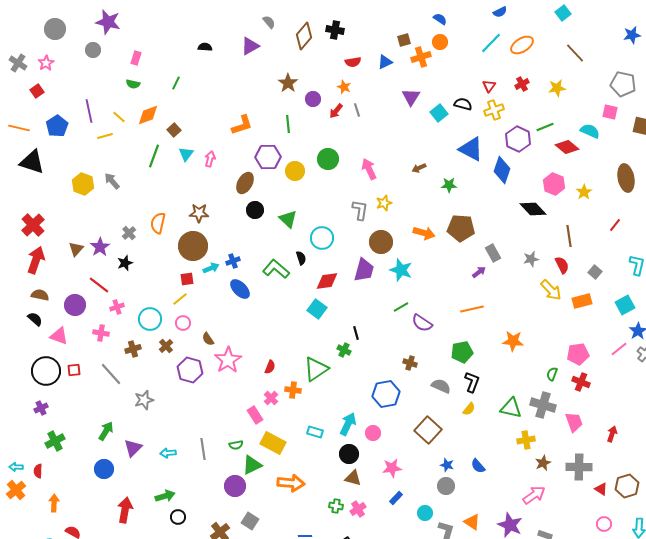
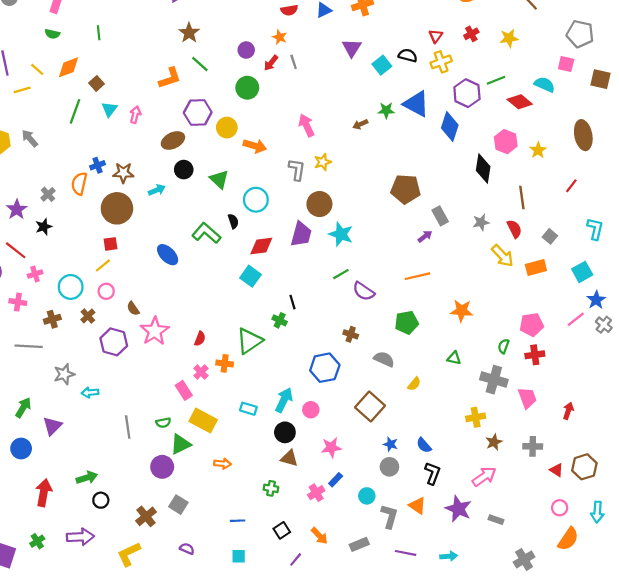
green line: (176, 83) -> (99, 33), turned -32
brown star: (288, 83) -> (189, 33), moved
green line: (288, 124) -> (200, 64), moved, turned -42
green circle: (328, 159) -> (247, 88), moved
brown ellipse: (245, 183) -> (173, 140), turned 35
green star: (449, 185) -> (386, 110), moved
black diamond: (533, 209) -> (483, 168), turned 52
orange arrow: (424, 233) -> (255, 146), moved
blue cross: (233, 261) -> (98, 165), moved
cyan arrow: (211, 268) -> (157, 190), moved
gray line: (111, 374) -> (29, 346), turned -45
black L-shape: (472, 382) -> (433, 473), moved
red cross: (581, 382) -> (535, 355), turned -30
green triangle: (511, 408) -> (454, 358), moved, size x0.6
cyan arrow: (168, 453) -> (90, 393), moved
gray cross: (579, 467) -> (533, 446), size x0.7
orange arrow: (291, 483) -> (222, 464), size x0.6
pink cross: (358, 509) -> (316, 493), moved

